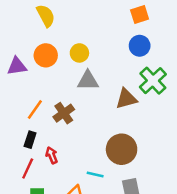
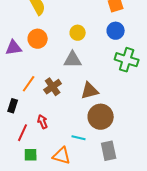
yellow circle: (79, 53) -> (78, 33), moved
green cross: (153, 81) -> (127, 60), turned -30
brown triangle: (126, 99) -> (90, 91), moved
black rectangle: (30, 140) -> (13, 106), moved

